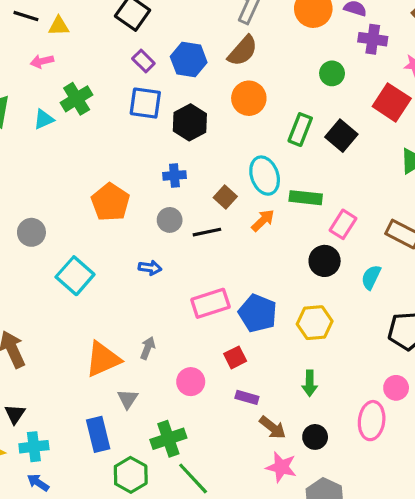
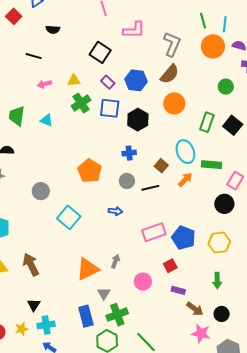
yellow triangle: (59, 26) -> (74, 80), moved
green cross: (77, 99) -> (81, 103), moved
cyan triangle: (44, 119) -> (46, 120), turned 48
green cross: (168, 439) -> (117, 315), moved

